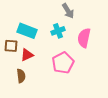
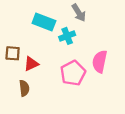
cyan rectangle: (27, 31) -> (44, 22), moved
pink semicircle: (84, 38) -> (100, 61), moved

